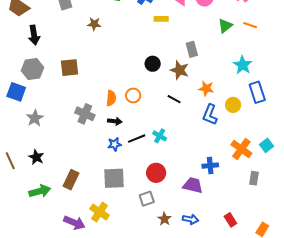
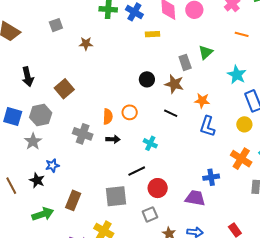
green triangle: (225, 26) -> (206, 52), moved
black arrow: (34, 35) -> (28, 77), moved
brown square: (70, 68) -> (64, 89), turned -30
gray hexagon: (33, 69) -> (41, 115), moved
yellow circle: (233, 105) -> (244, 124), moved
cyan cross: (160, 136) -> (150, 143), moved
black line: (137, 139) -> (137, 171), moved
blue star: (114, 144) -> (52, 165), moved

